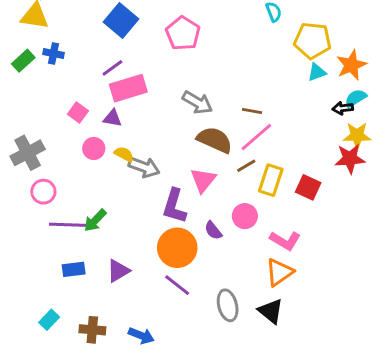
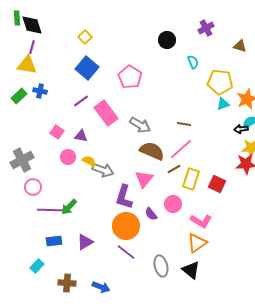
pink rectangle: (128, 88) -> (106, 113), moved, turned 70
brown line: (252, 111) -> (184, 124), moved
cyan rectangle: (49, 320) -> (37, 266), moved

